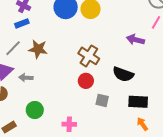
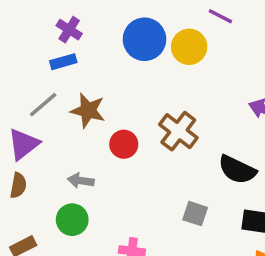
gray arrow: (26, 78) -> (81, 181), moved
red circle: (86, 81) -> (124, 144), moved

